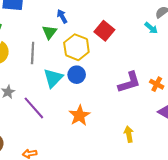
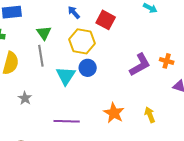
blue arrow: (62, 16) -> (74, 12), moved
green triangle: (49, 32) -> (44, 33), moved
purple line: (34, 108) -> (67, 121), moved, turned -35
orange star: (79, 115) -> (114, 113), moved

